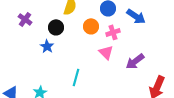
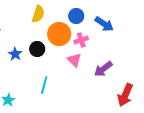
orange circle: (91, 26) -> (59, 34), size x1.5
black circle: (56, 27) -> (37, 49), moved

